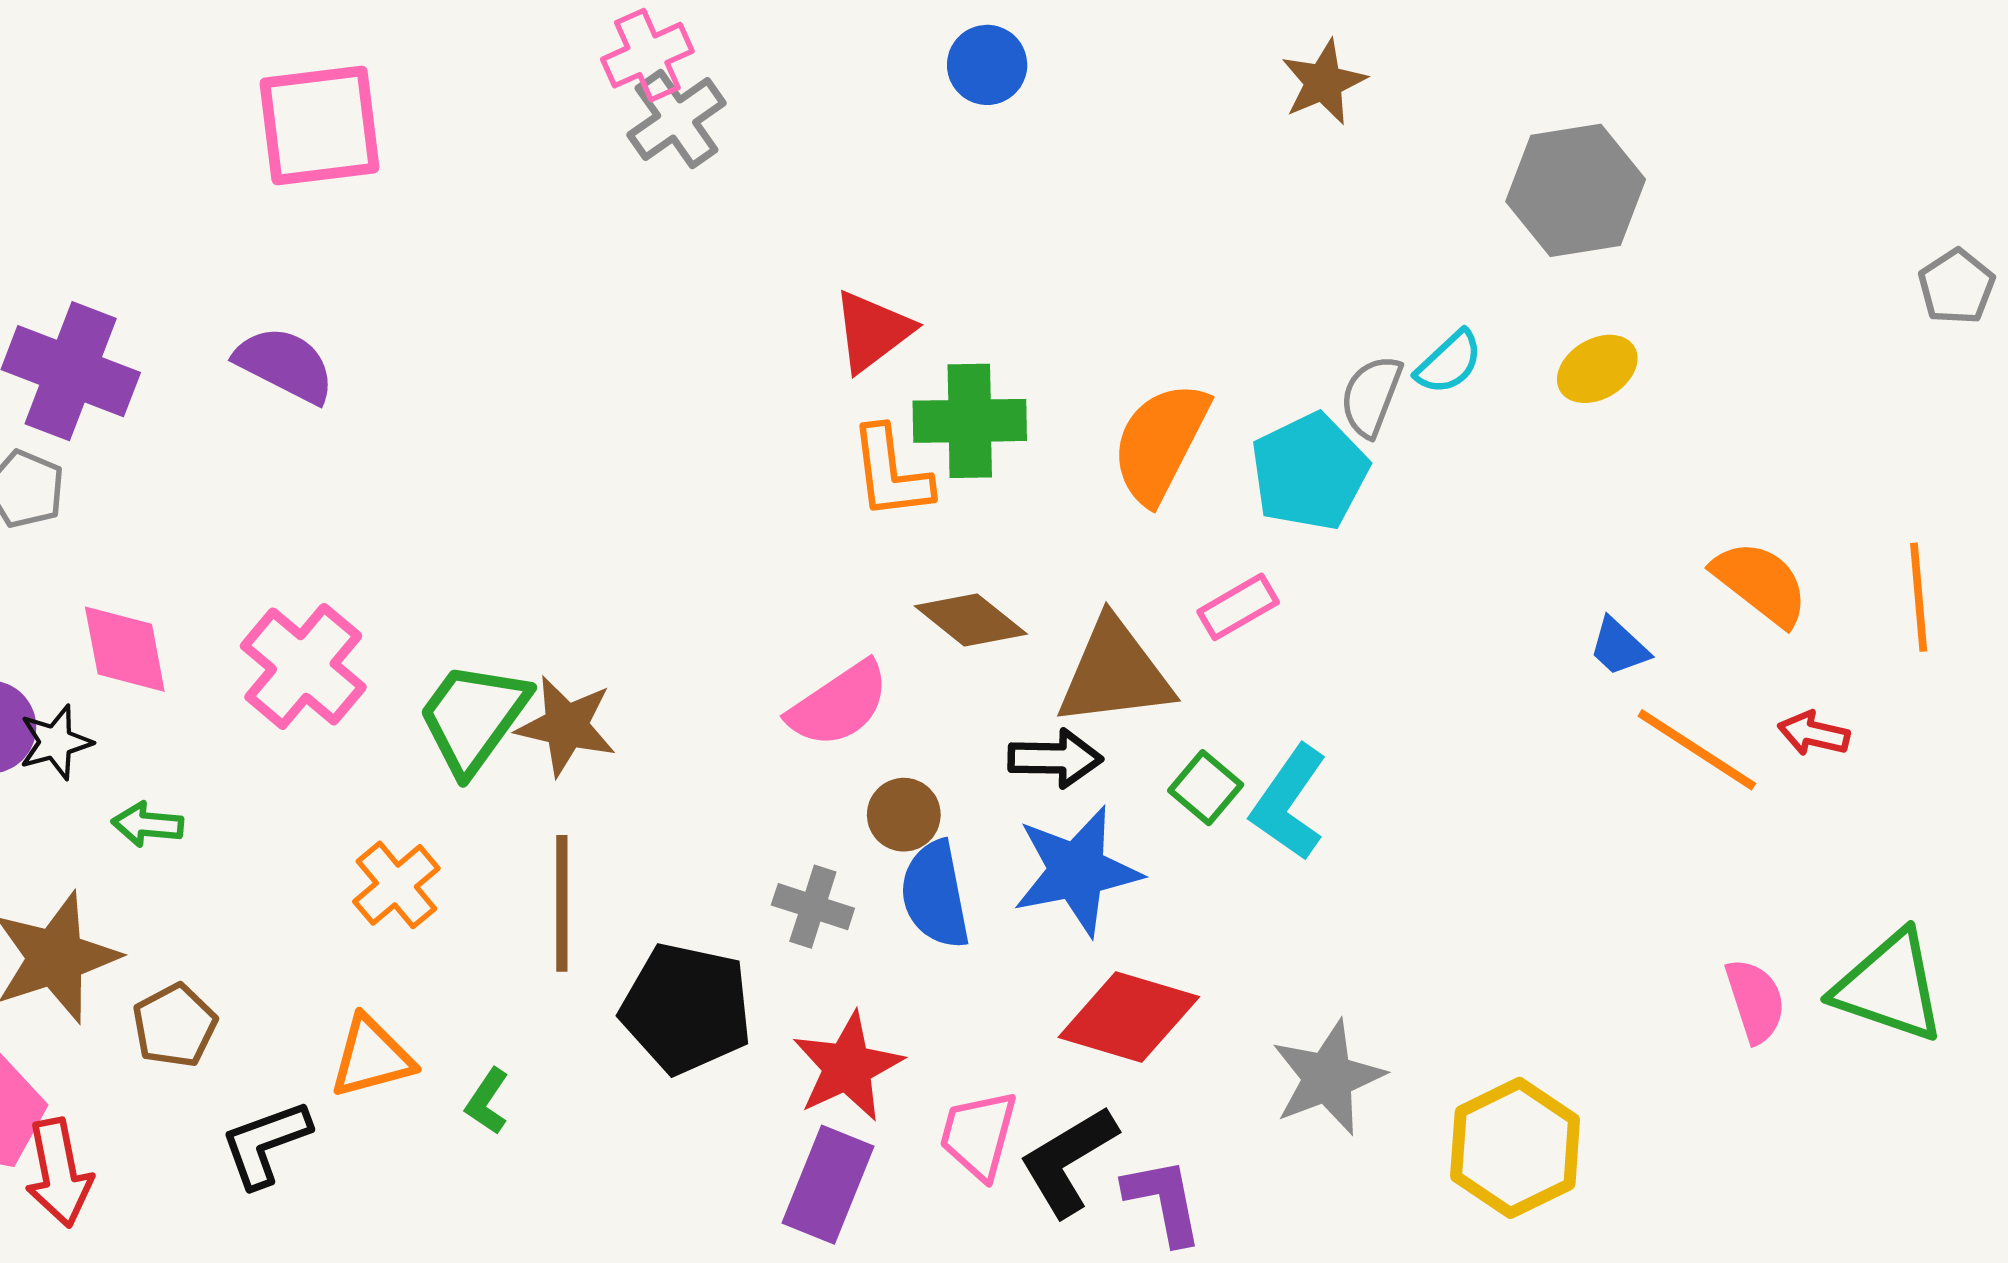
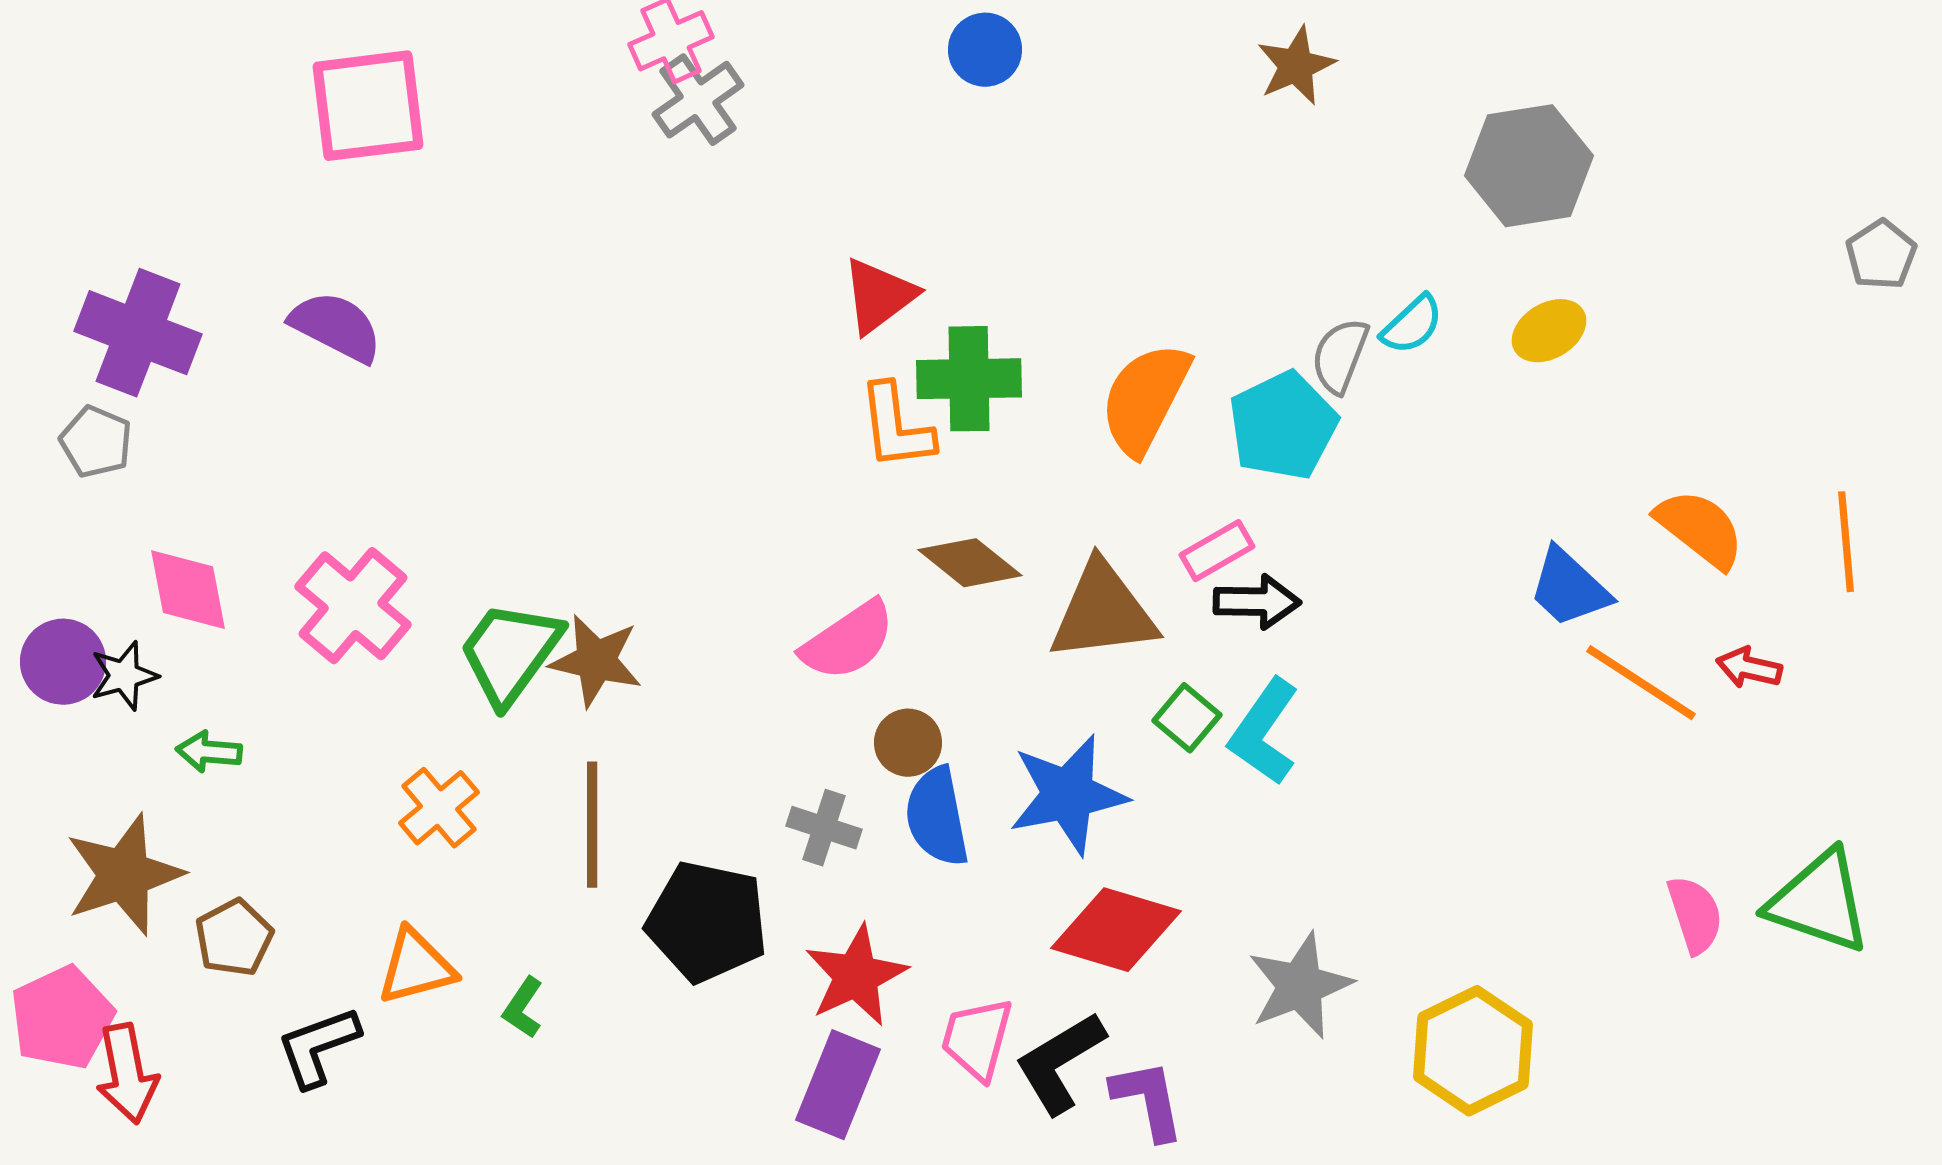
blue trapezoid: (1619, 647) -> (1569, 588), size x1.5
black arrow: (1055, 758) -> (1257, 602), moved

